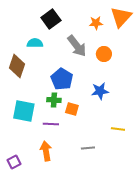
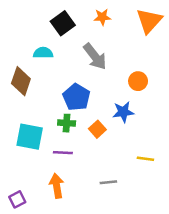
orange star: (96, 23) -> (102, 17), moved
orange circle: (104, 54) -> (138, 81), moved
orange square: (72, 109) -> (97, 129), moved, turned 32

